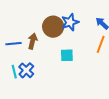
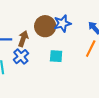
blue cross: (26, 70) -> (21, 57), moved

